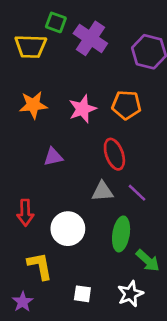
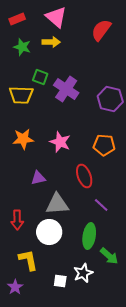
orange pentagon: (126, 105) -> (104, 145), moved
pink star: (82, 109) -> (60, 142), turned -30
gray triangle: (102, 191) -> (57, 204), moved, size x1.4
white star: (130, 294) -> (83, 273), moved

